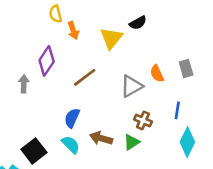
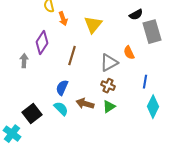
black semicircle: (138, 23) -> (136, 15), moved
gray rectangle: (186, 68) -> (152, 32), moved, size x1.6
brown line: (85, 77) -> (72, 56), turned -36
brown cross: (143, 120) -> (108, 86), moved

